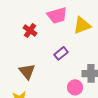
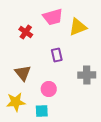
purple rectangle: (61, 53) -> (57, 55), turned -64
pink circle: (75, 87) -> (49, 89), moved

